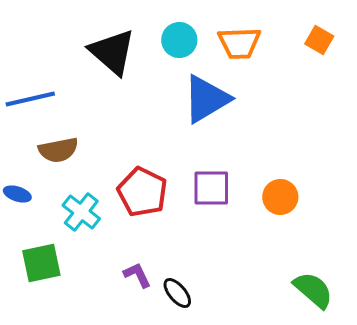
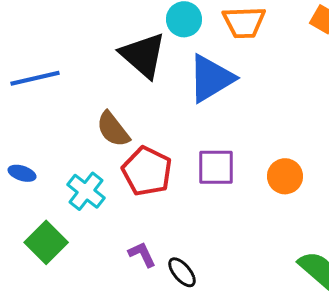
black triangle: (112, 52) -> (143, 55), moved
brown semicircle: (58, 150) -> (113, 129), moved, turned 63
green square: (41, 263) -> (46, 242), turned -33

